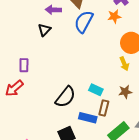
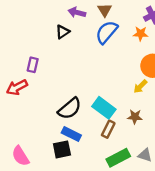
yellow arrow: (124, 64) -> (140, 86), turned 56
cyan rectangle: (96, 90) -> (104, 108), size x1.5
blue rectangle: (88, 118) -> (71, 134), moved

